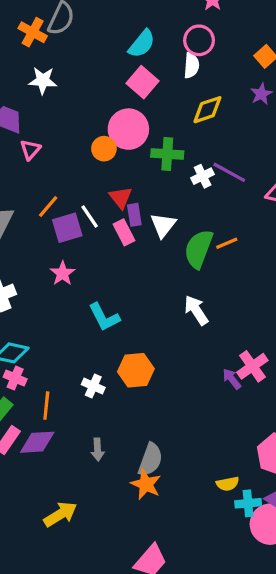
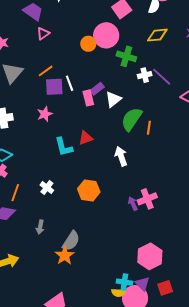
red triangle: (121, 198) -> (86, 138), moved, turned 35
purple rectangle: (134, 215) -> (97, 89), turned 48
orange line: (227, 243) -> (149, 128), moved, turned -72
orange hexagon: (136, 370) -> (89, 190), moved
yellow semicircle: (228, 484) -> (118, 293), moved

